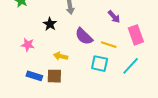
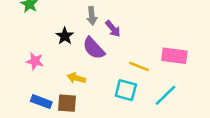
purple arrow: (114, 17) -> (113, 29), moved
pink rectangle: (136, 35) -> (174, 56), turned -66
purple semicircle: (84, 36) -> (94, 48), moved

